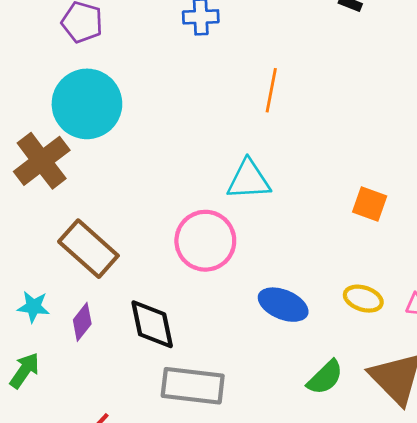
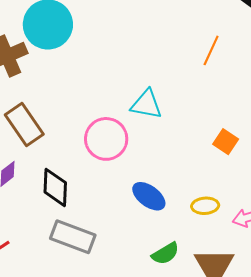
orange line: (271, 90) -> (211, 50), moved
yellow ellipse: (363, 299) -> (205, 206), turned -36

